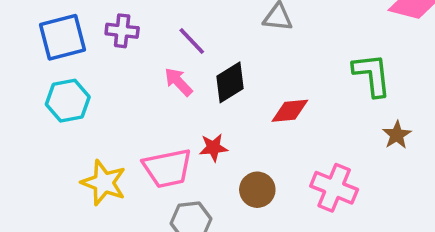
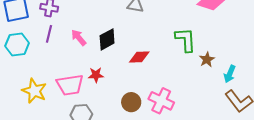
purple line: (192, 41) -> (49, 34), moved, turned 54
brown star: (397, 135) -> (207, 59), moved
brown circle: (257, 190) -> (131, 102), moved

